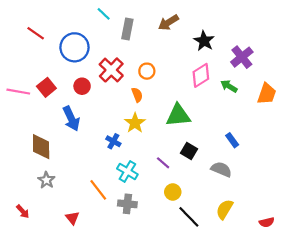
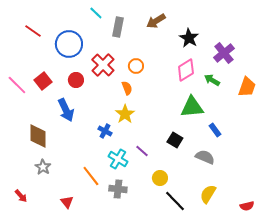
pink line: (18, 92) -> (17, 85), turned 35
green triangle: (178, 115) -> (192, 107), moved
purple line: (163, 163) -> (142, 151), moved

